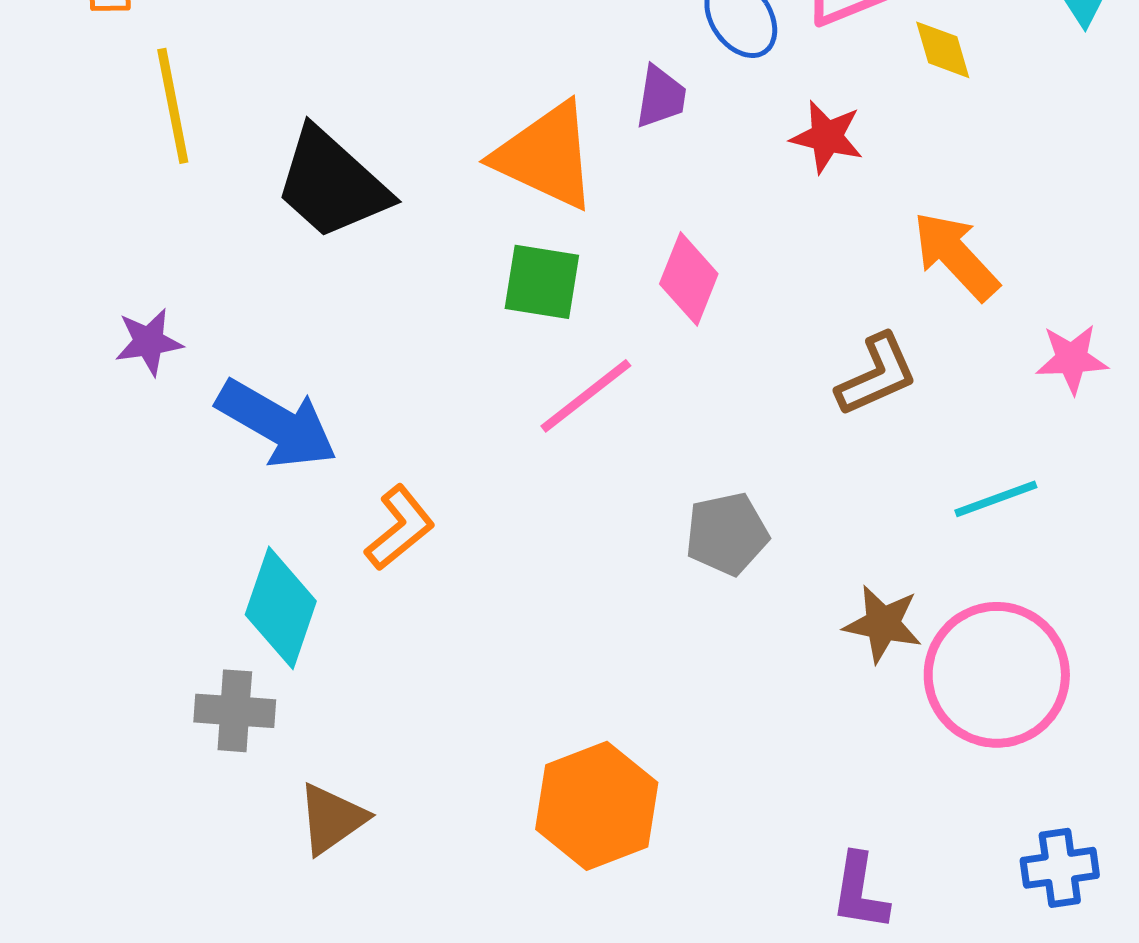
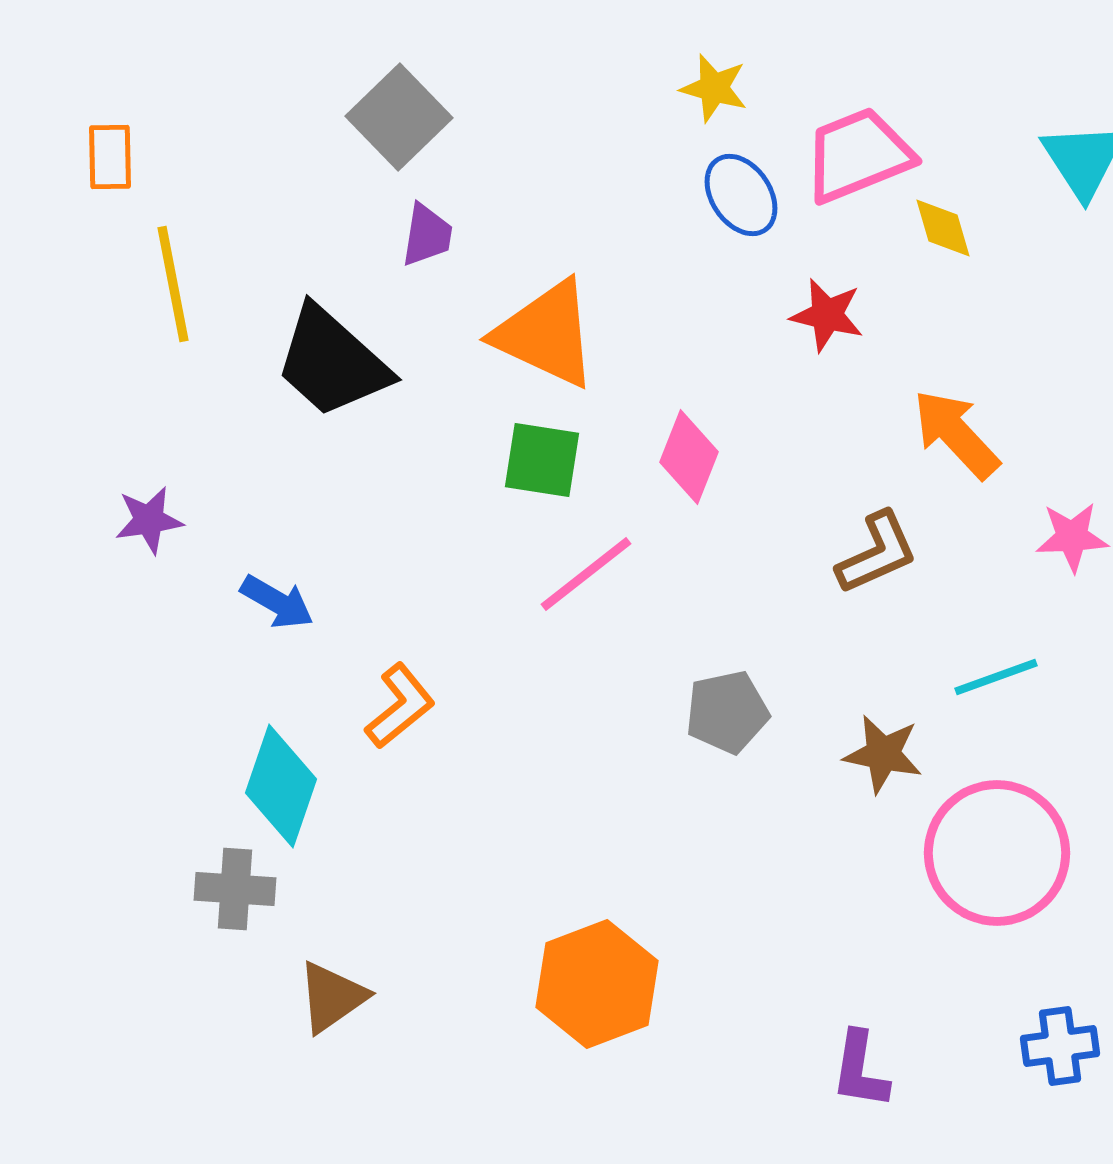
purple trapezoid: (661, 97) -> (427, 235), moved
blue arrow: (277, 424) -> (277, 602), size x0.6
brown star: (883, 624) -> (883, 754), moved

